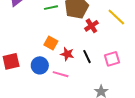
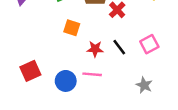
orange square: (51, 43) -> (72, 28), moved
blue circle: (40, 65) -> (66, 81), moved

